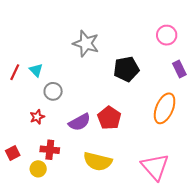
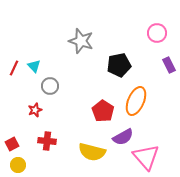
orange ellipse: (165, 108) -> (136, 101), moved
purple semicircle: (80, 122) -> (123, 137), moved
yellow circle: (38, 169) -> (18, 165), moved

